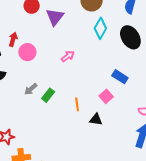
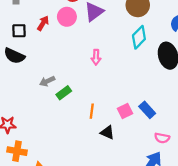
pink circle: (27, 52) -> (67, 17), moved
pink arrow: (68, 56) -> (96, 57), turned 112
blue rectangle: (120, 77) -> (147, 110), moved

